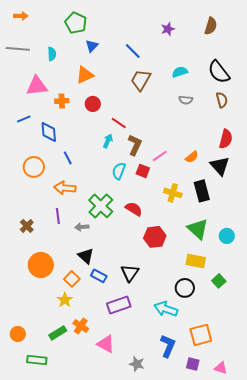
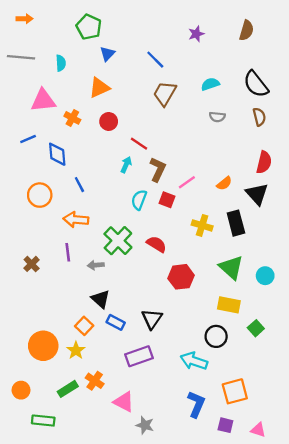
orange cross: (62, 101) -> (72, 118), turned 32
orange circle: (41, 265) -> (43, 346), moved
gray star: (137, 364) -> (145, 425), moved

